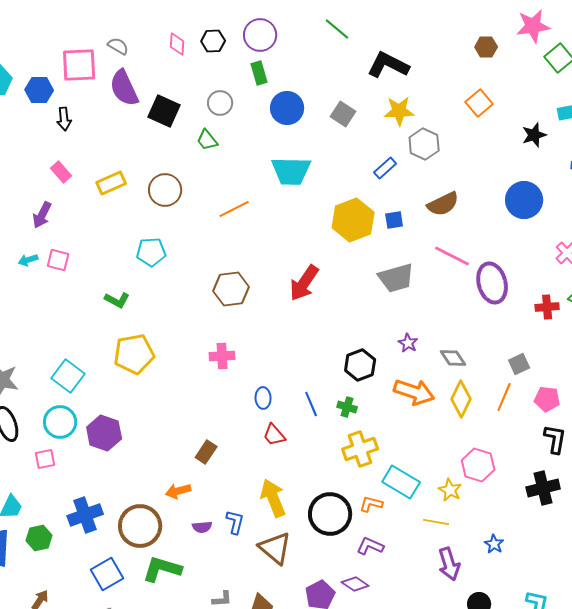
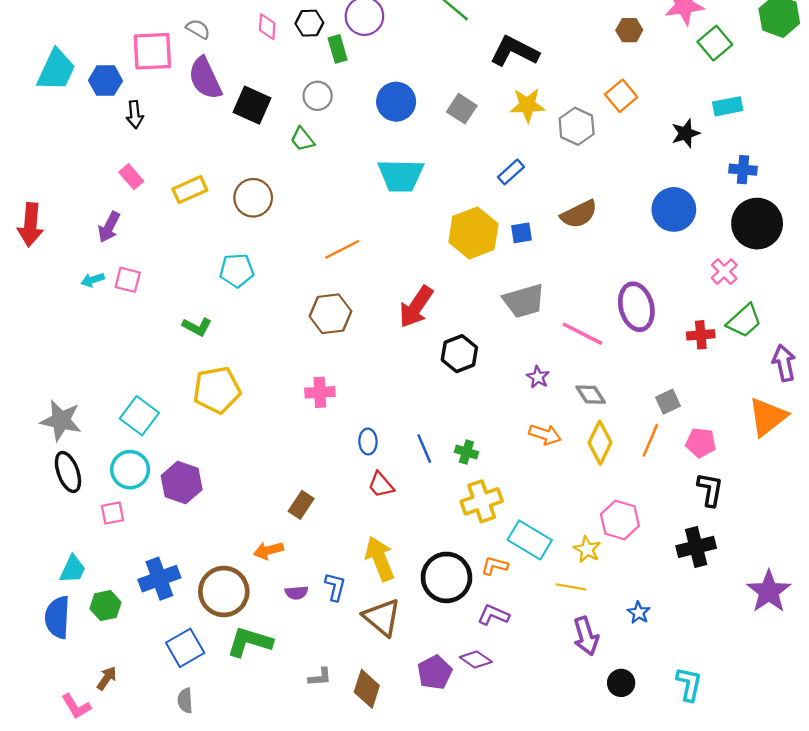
green rectangle: (259, 73) -> (338, 49), moved
gray hexagon: (424, 144) -> (577, 126), moved
orange line: (234, 209) -> (342, 249), moved
pink line: (452, 256) -> (582, 334), moved
black hexagon: (360, 365) -> (459, 354), moved
orange arrow: (414, 392) -> (545, 434), size x0.7

